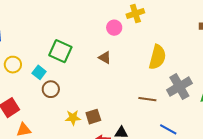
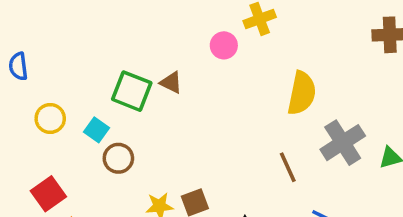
brown triangle: (105, 58) -> (171, 83), moved
brown line: (147, 99) -> (288, 167), turned 60

